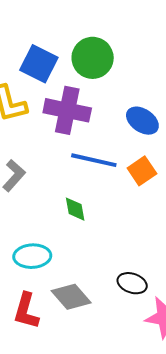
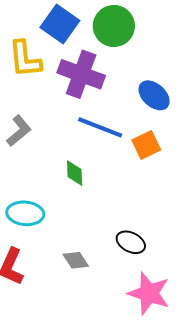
black ellipse: (132, 283) -> (131, 242), moved
gray diamond: (71, 297) -> (76, 260), moved, size x0.7

